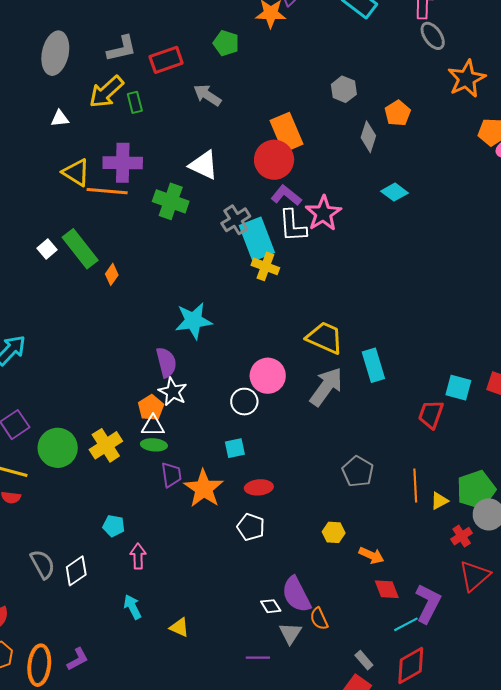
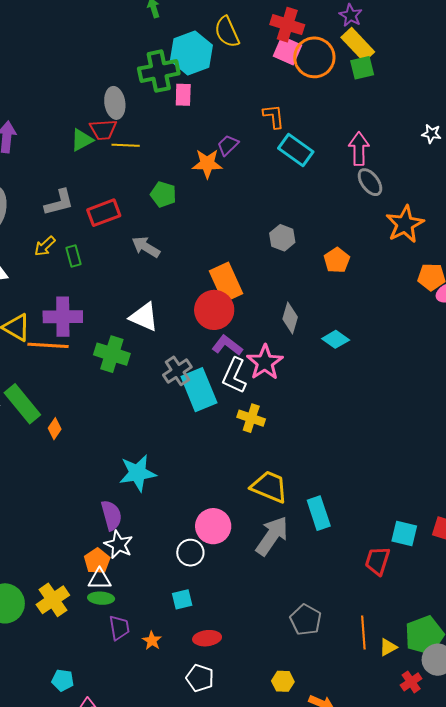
yellow arrow: (106, 92) -> (45, 246), size x0.6
gray diamond: (368, 137) -> (290, 318), moved
white L-shape: (293, 226) -> (234, 376), turned 30
yellow cross: (265, 266) -> (251, 418), moved
orange star: (204, 489) -> (152, 641), size x0.5

